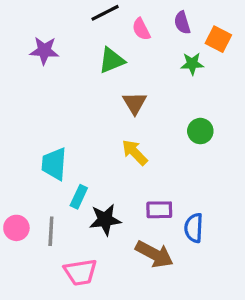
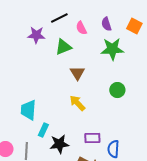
orange square: (218, 39) -> (134, 26), moved
purple star: (44, 51) -> (36, 35), moved
green star: (192, 64) -> (112, 49), size x1.6

